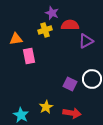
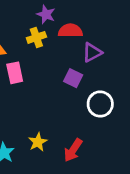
purple square: (70, 84) -> (73, 78), moved
red arrow: (72, 113) -> (73, 150), turned 114

